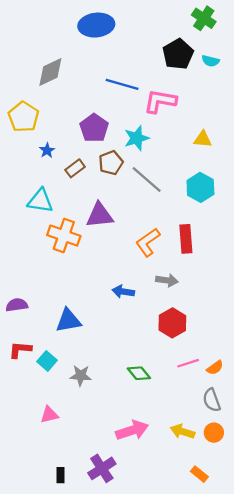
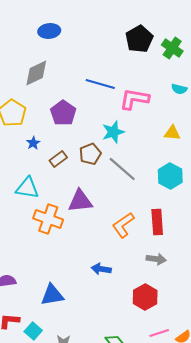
green cross: (204, 18) -> (172, 48), moved
blue ellipse: (96, 25) -> (49, 31), moved, size x0.7
black pentagon: (178, 54) -> (139, 39), moved
cyan semicircle: (211, 61) -> (179, 89), moved
purple pentagon: (94, 128) -> (63, 113), moved
gray arrow: (167, 280) -> (156, 259), moved

